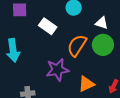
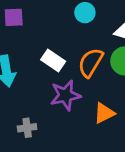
white rectangle: (48, 26) -> (53, 60), moved

